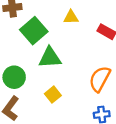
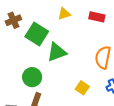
yellow square: (53, 95) -> (82, 88), moved

